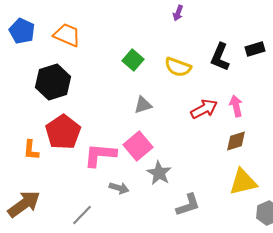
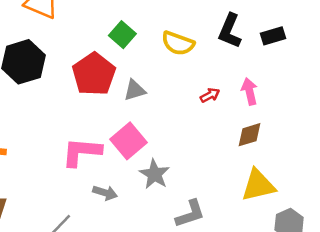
black rectangle: (255, 49) -> (273, 36), moved
red arrow: (204, 109) -> (210, 95), size x0.6
red pentagon: (63, 132) -> (94, 74), moved

